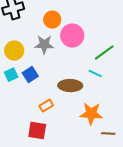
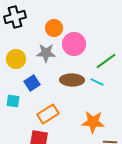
cyan square: (11, 75) -> (13, 101), moved, turned 32
brown ellipse: (70, 86) -> (72, 80), moved
orange rectangle: (46, 106) -> (48, 114), size x1.5

